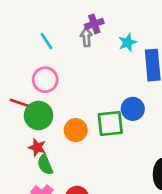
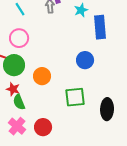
green square: (110, 123) -> (75, 97), moved

